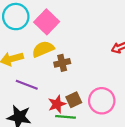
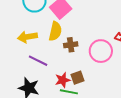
yellow semicircle: (43, 49) -> (55, 31), turned 120
pink circle: (102, 101) -> (101, 51), moved

